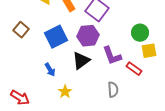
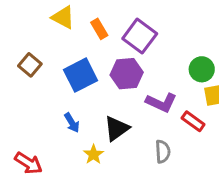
purple L-shape: (112, 56) -> (161, 102), turned -45
black triangle: (81, 61) -> (117, 128), moved

